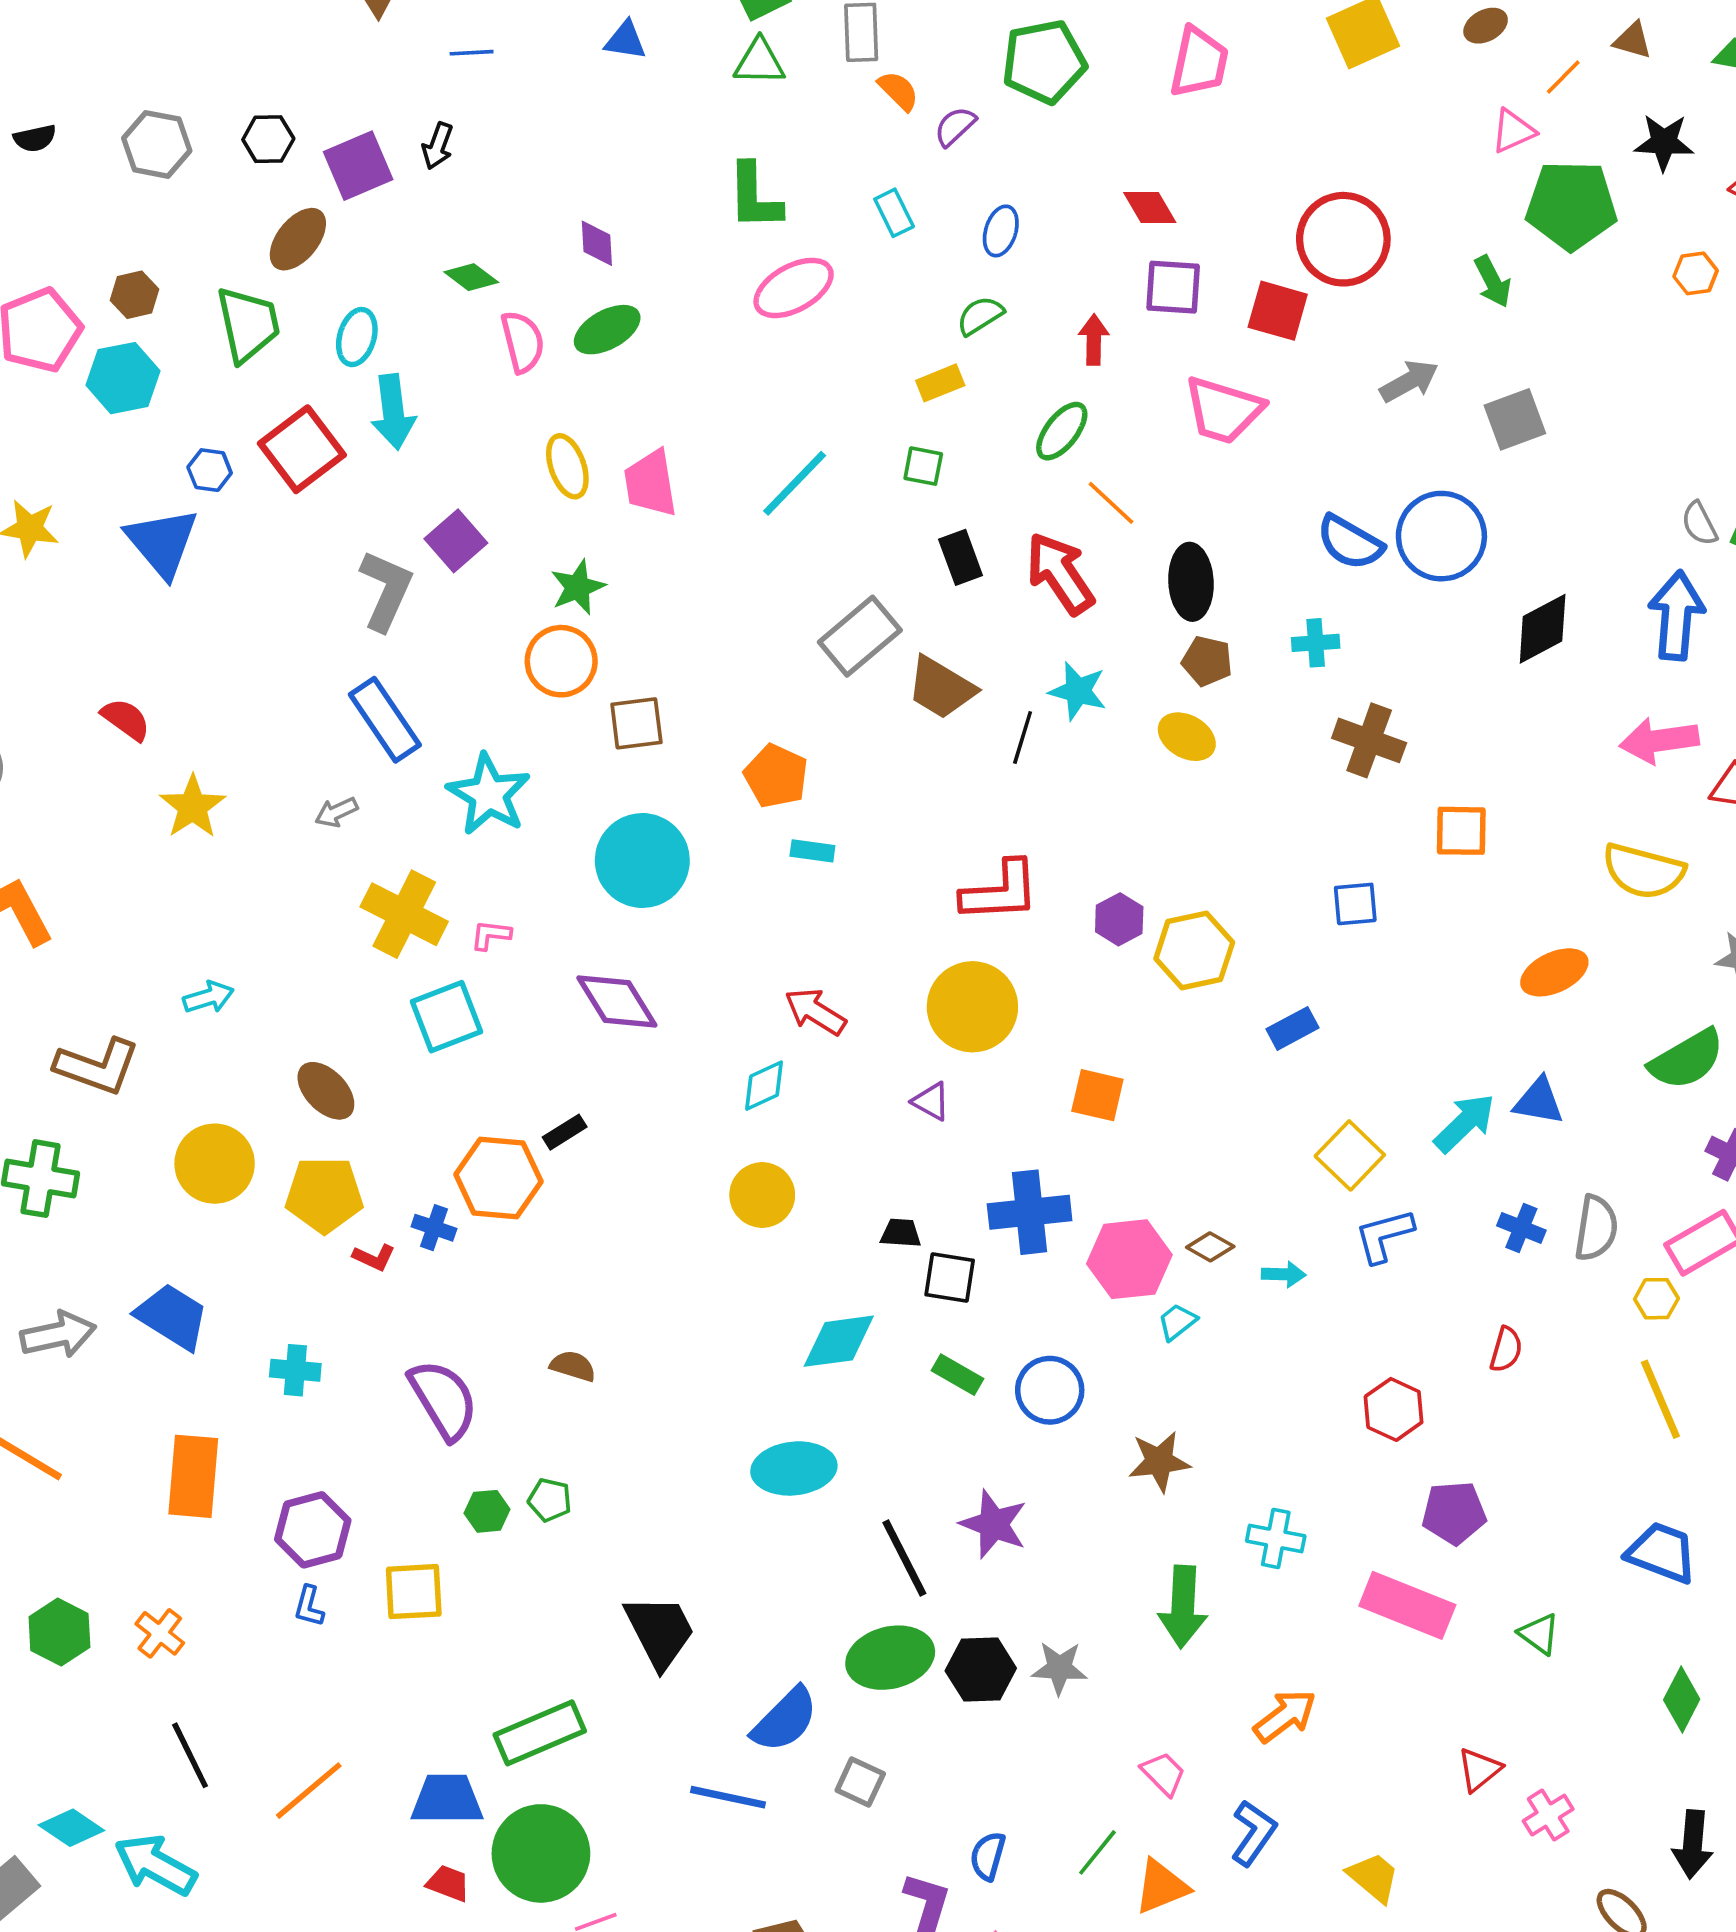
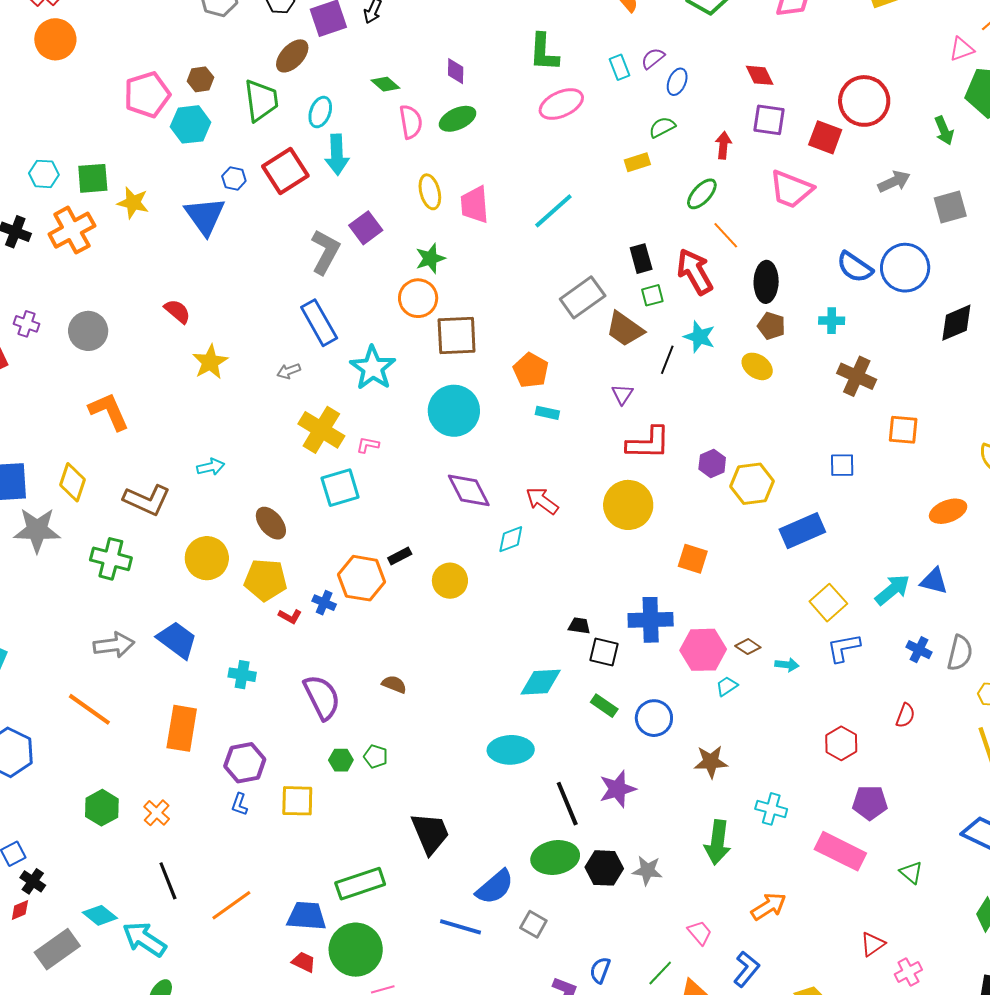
purple semicircle: (955, 126) -> (653, 58), moved
green square: (923, 466) -> (652, 295), moved, turned -30
brown square: (636, 723) -> (457, 335), size x1.4
purple diamond: (617, 1002) -> (469, 490), moved
blue rectangle: (1292, 1028) -> (802, 531), size x1.6
purple triangle: (931, 1101) -> (622, 394), moved, turned 30
yellow circle: (762, 1195) -> (450, 581), moved
purple star: (994, 1524) -> (618, 789), turned 30

